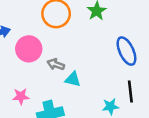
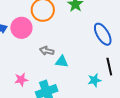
pink circle: (29, 49) -> (21, 28), moved

